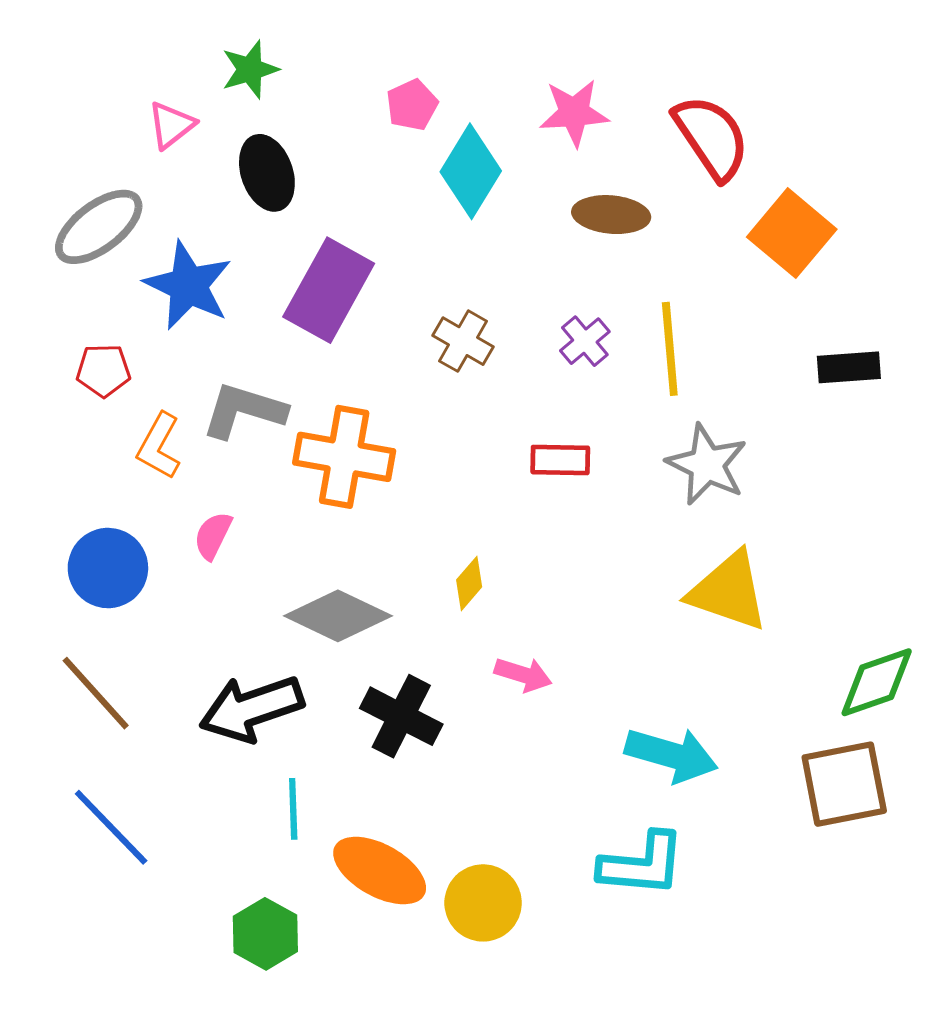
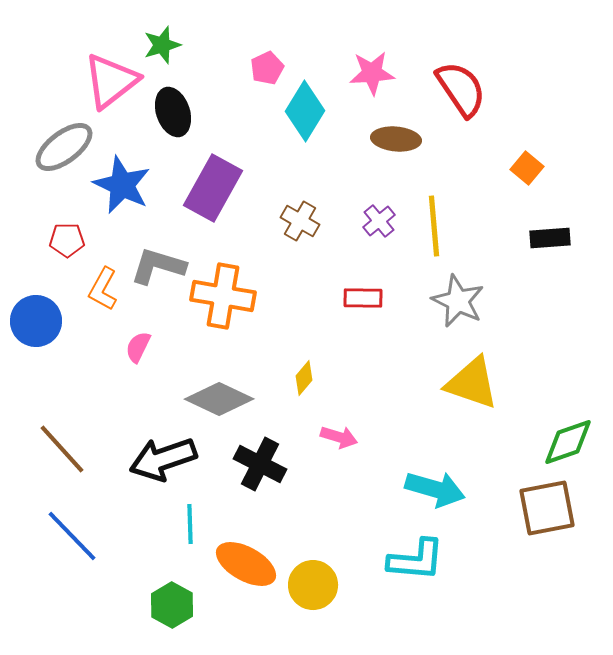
pink triangle: (171, 125) -> (111, 81), size x1.8
orange square: (792, 233) -> (527, 168), moved, size x0.6
blue circle: (108, 568) -> (36, 321), moved

